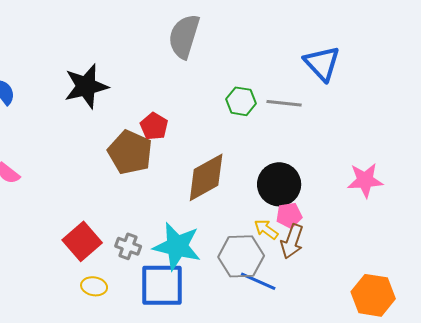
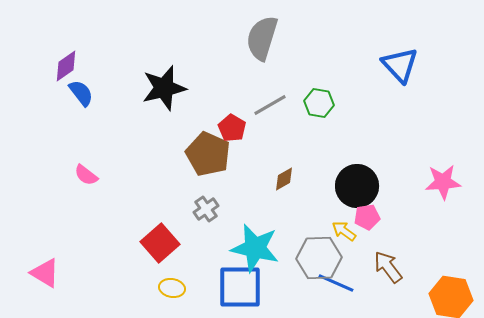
gray line: (284, 103) -> (270, 105), moved, turned -36
brown diamond: (206, 177) -> (284, 179), size x0.5
brown arrow: (292, 241) -> (388, 267), moved, turned 124
gray cross: (128, 246) -> (206, 209), moved, turned 35

